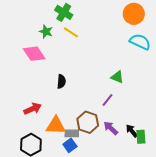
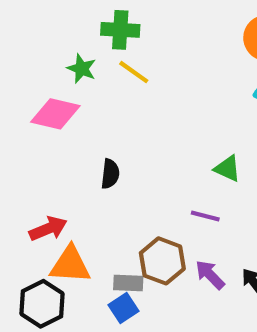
green cross: (64, 12) -> (120, 30), turned -30
pink diamond: (34, 54) -> (55, 114), turned -45
purple line: (108, 100) -> (205, 216), turned 64
orange triangle: (56, 126) -> (70, 265), moved

